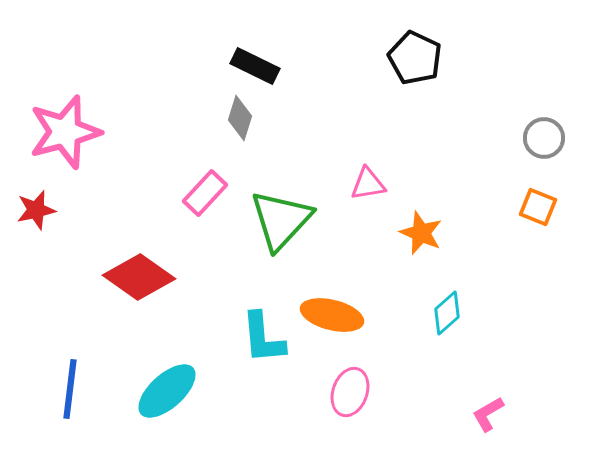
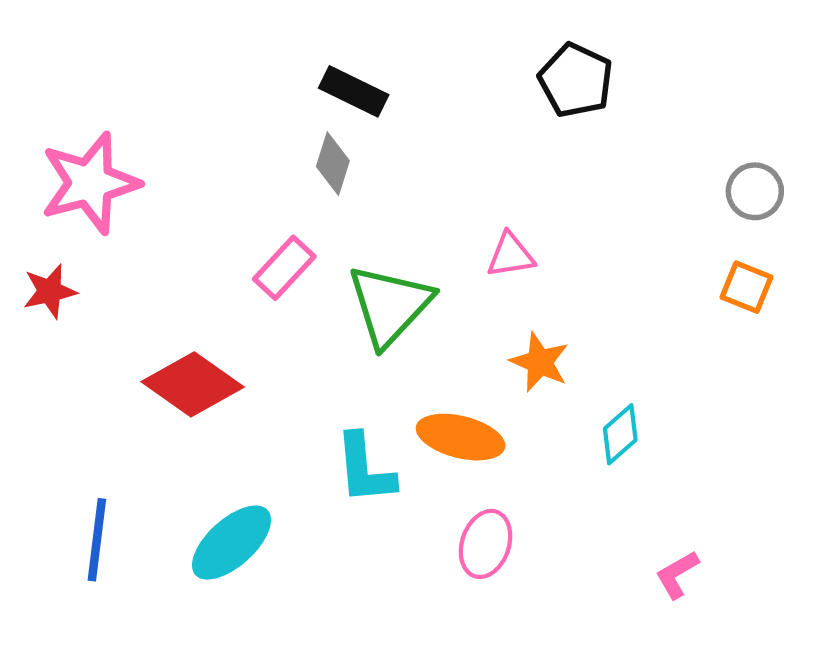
orange star: (421, 233) -> (540, 362), moved

